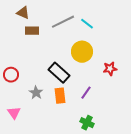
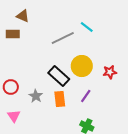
gray line: (63, 22) -> (63, 38), moved
brown rectangle: (32, 31) -> (13, 34), moved
yellow circle: (82, 52) -> (82, 66), moved
red circle: (11, 75) -> (11, 87), moved

